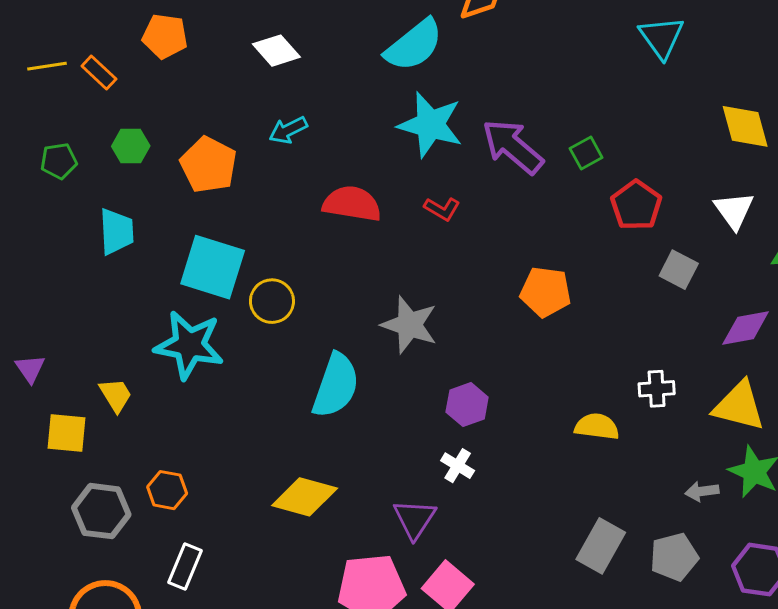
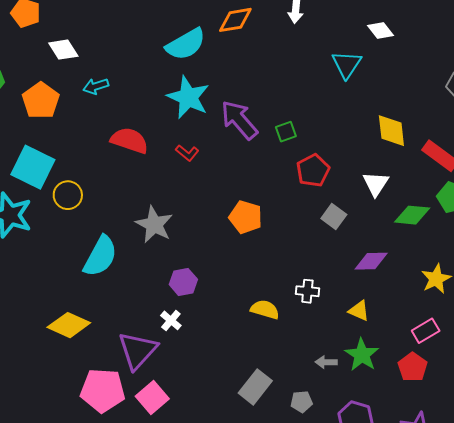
white diamond: (276, 51) -> (63, 50), moved
yellow triangle: (739, 406) -> (359, 311), size x0.6
purple triangle: (414, 519) -> (138, 350), size x1.4
gray pentagon: (674, 557) -> (302, 402), size x0.7

